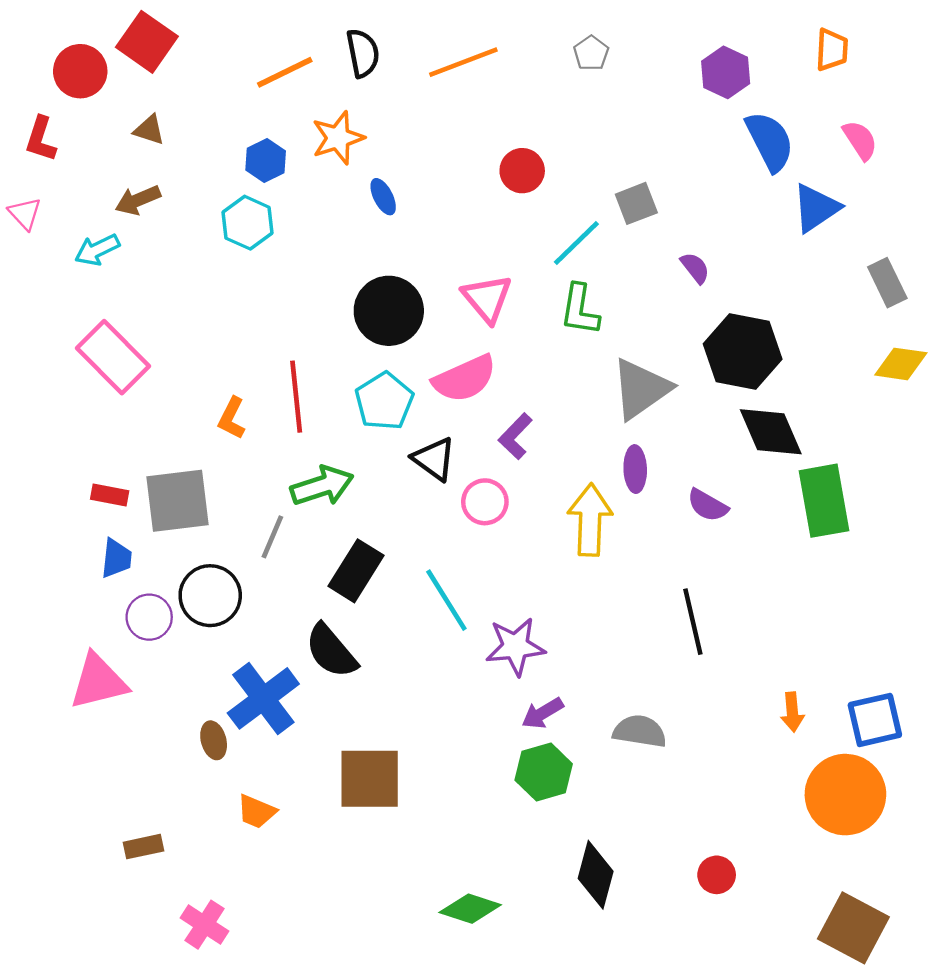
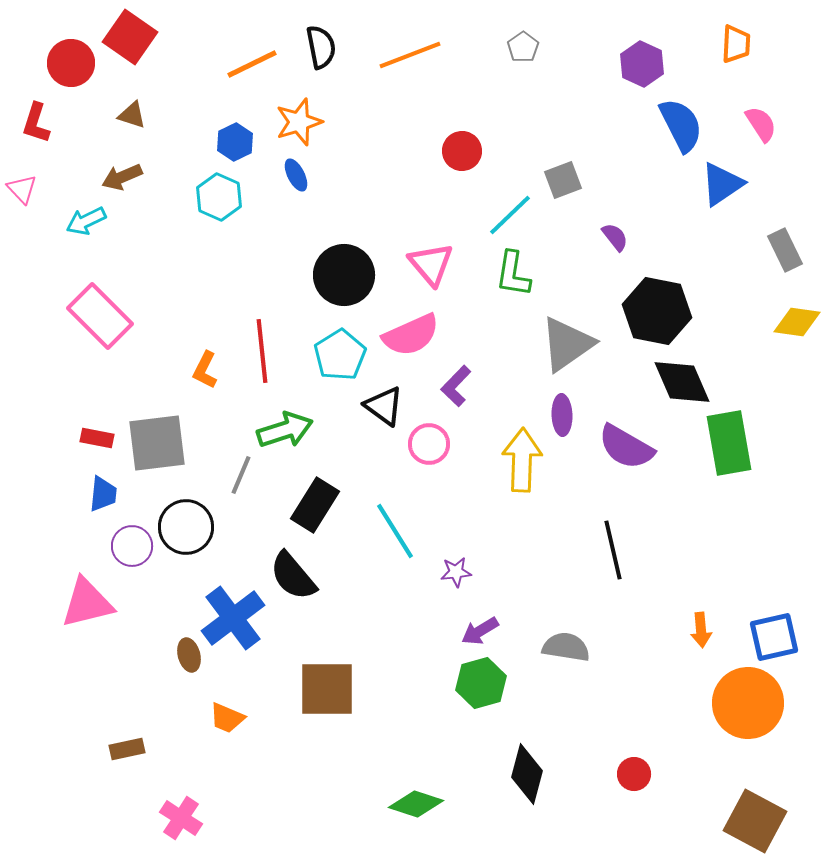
blue ellipse: (383, 197) -> (296, 175), moved
purple semicircle: (708, 505) -> (626, 447), size x1.5
purple star: (515, 647) -> (456, 572), size x0.6

